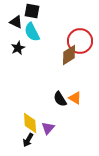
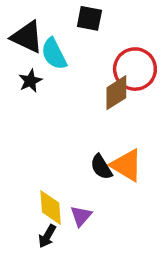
black square: (32, 11) -> (89, 18), moved
black triangle: (16, 22) -> (27, 37), size x1.5
orange triangle: (75, 98) -> (127, 165), size x1.5

